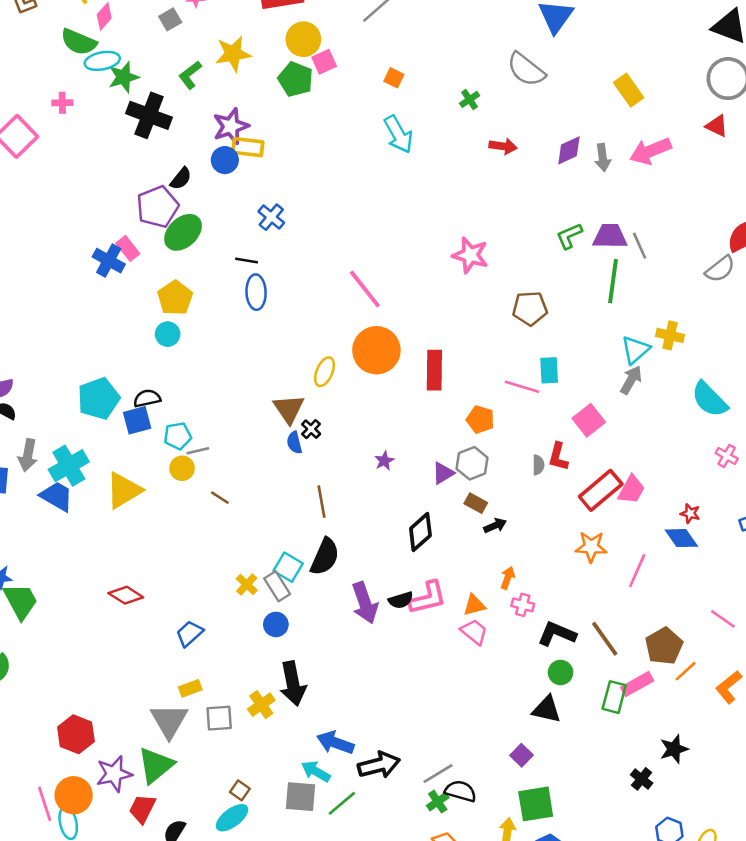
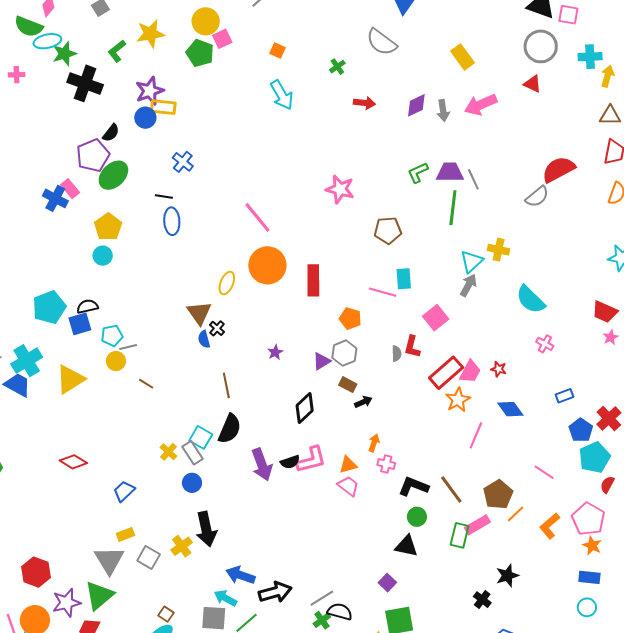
red star: (690, 513) -> (499, 369), moved
orange star: (591, 547) -> (458, 400), moved, turned -30
gray square: (219, 718) -> (149, 557), turned 35

